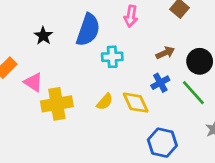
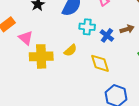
blue cross: (160, 83) -> (107, 35), moved, turned -32
yellow semicircle: (105, 102) -> (70, 50), moved

